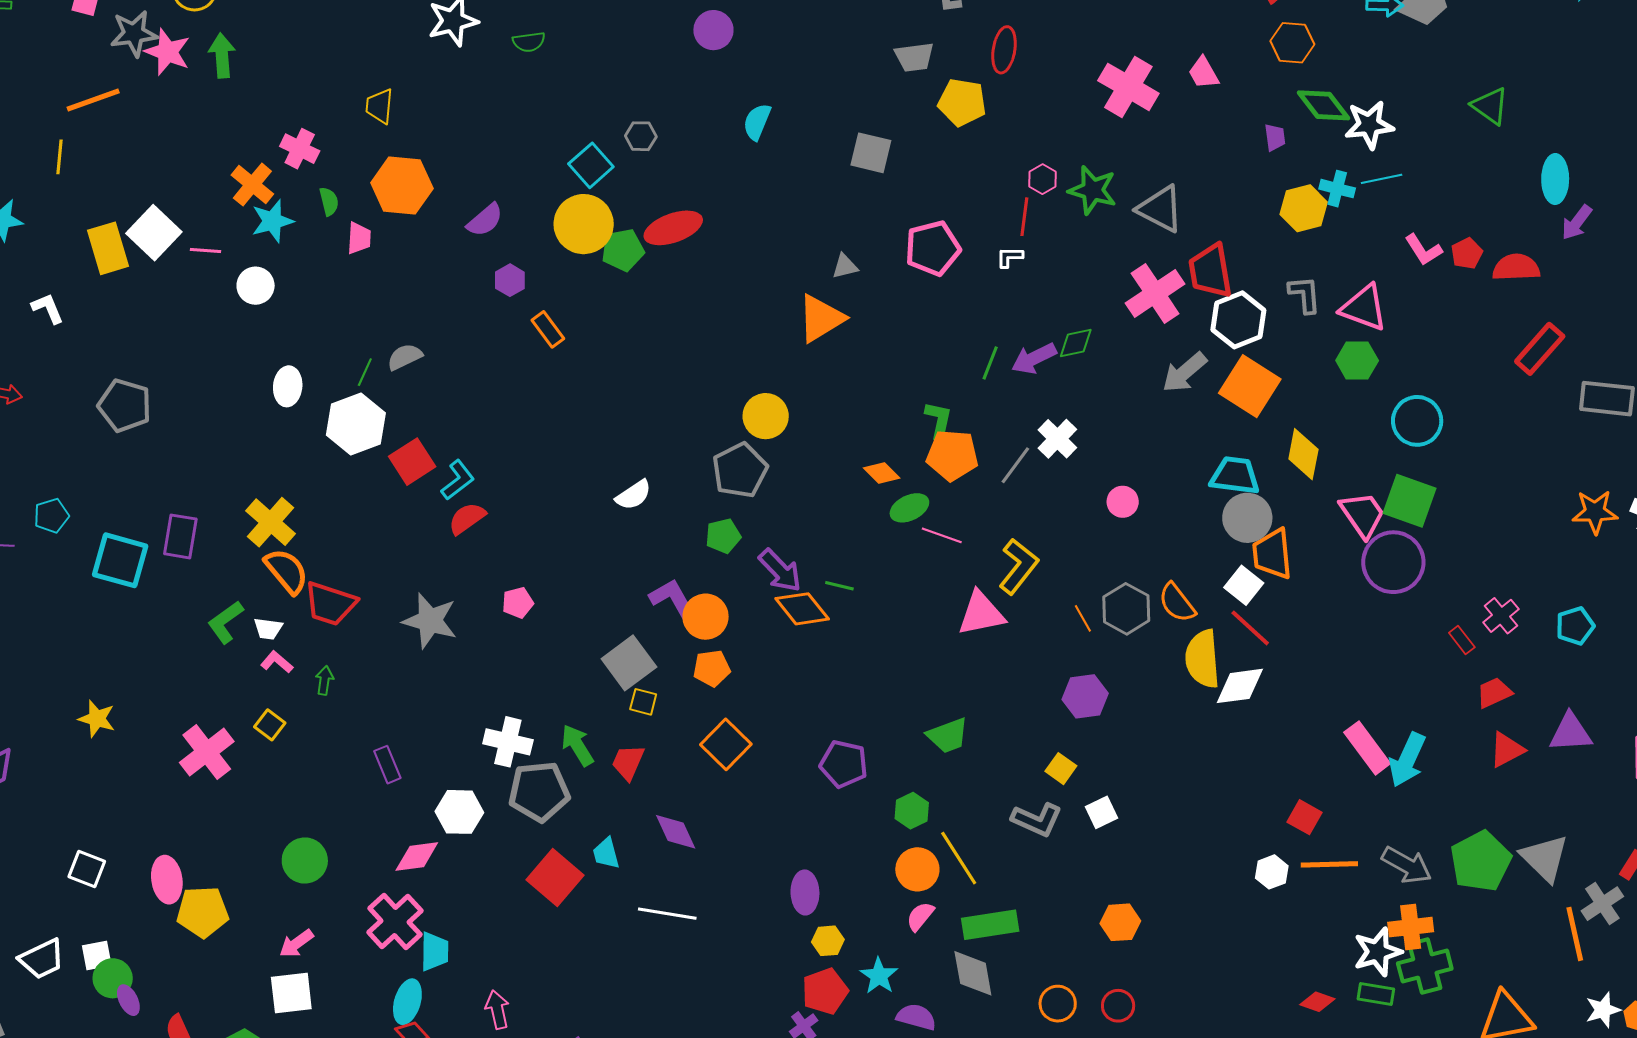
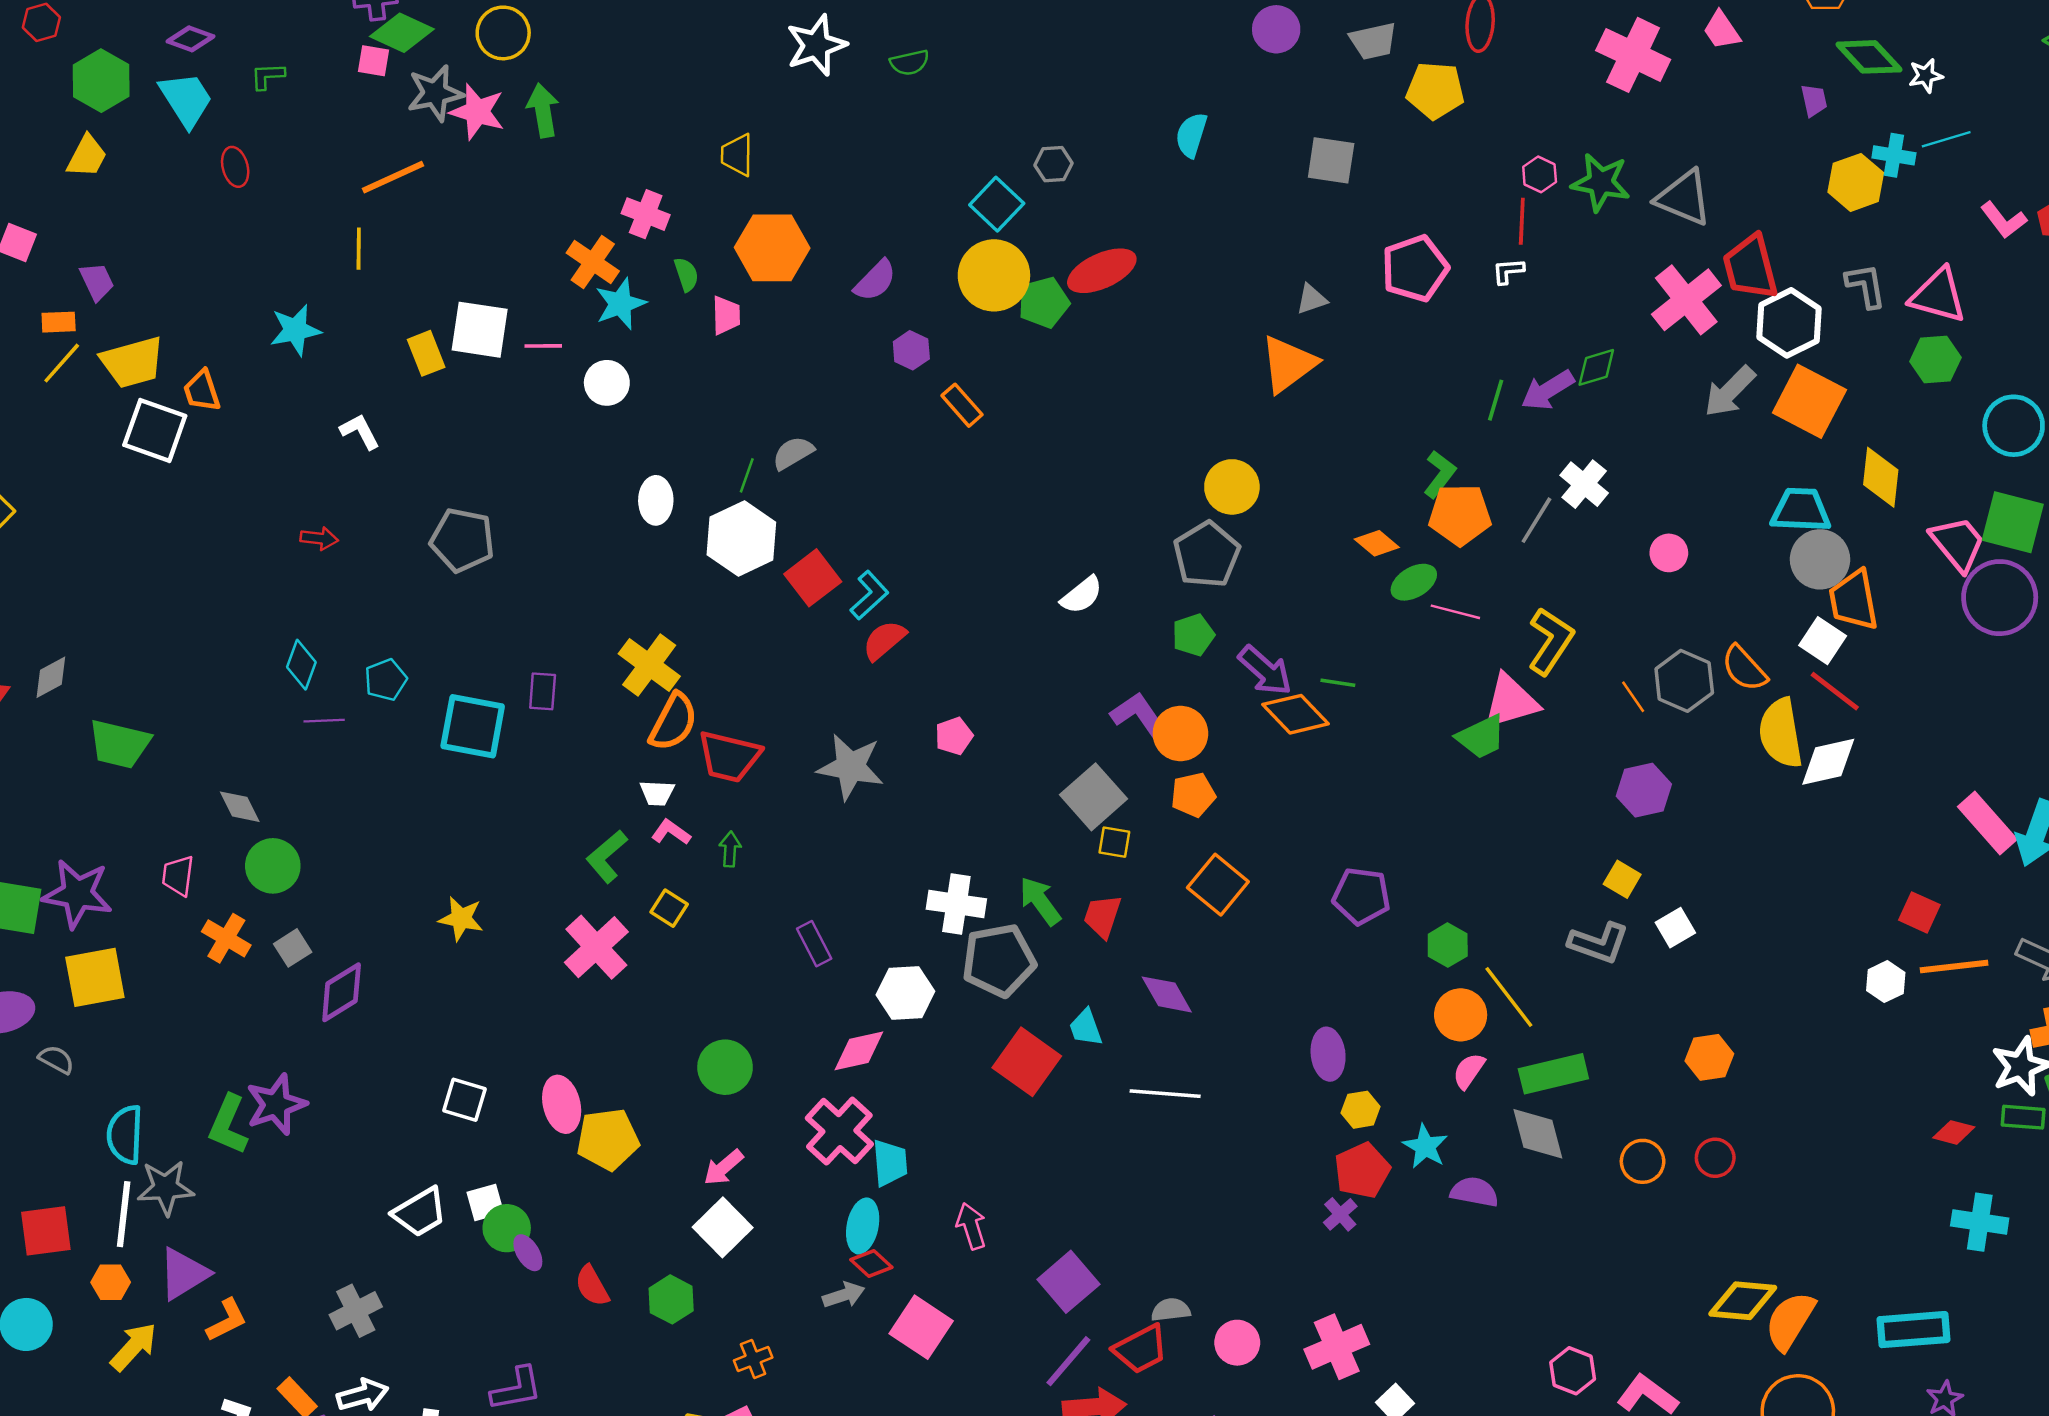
purple circle: (713, 30) -> (1276, 29), moved
white star: (1369, 125) -> (1926, 76), size x0.6
white square: (154, 233) -> (480, 330), turned -30
yellow rectangle: (108, 248) -> (426, 353), size x0.7
green L-shape: (939, 420) -> (1440, 474), turned 30
purple rectangle: (180, 536) -> (543, 691), size x0.7
orange semicircle: (286, 571) -> (673, 722), turned 72
green L-shape: (225, 622) -> (607, 856), moved
green trapezoid: (948, 736) -> (1481, 737), moved
white square: (291, 993) -> (723, 1227), turned -33

